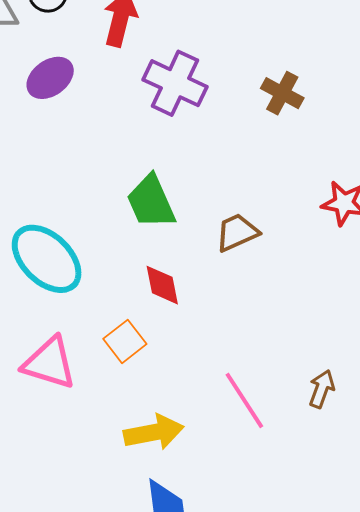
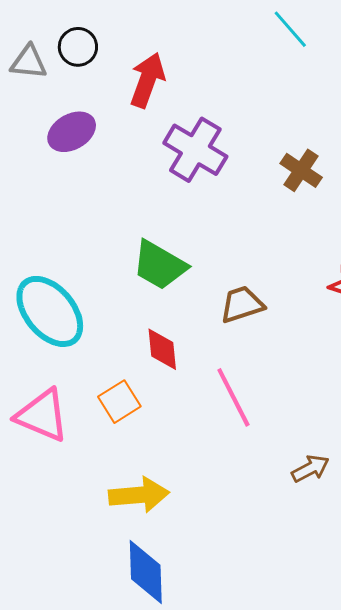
green trapezoid: (151, 202) -> (160, 265), turned -42
brown arrow: (322, 389) -> (310, 469), turned 36
pink line: (244, 400) -> (233, 397), moved

